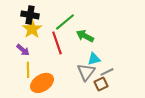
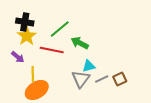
red line: (57, 43) -> (52, 50), turned -60
yellow line: (28, 70) -> (33, 74), moved
brown square: (101, 84) -> (120, 79), moved

